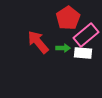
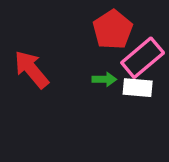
red arrow: (38, 42) -> (31, 69), moved

